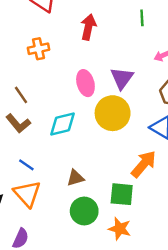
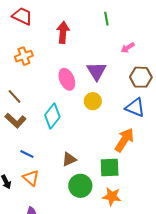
yellow circle: (113, 113) -> (93, 101), size x0.6
cyan diamond: (62, 124) -> (52, 116), turned -30
orange triangle: (27, 194) -> (31, 178), size x0.7

